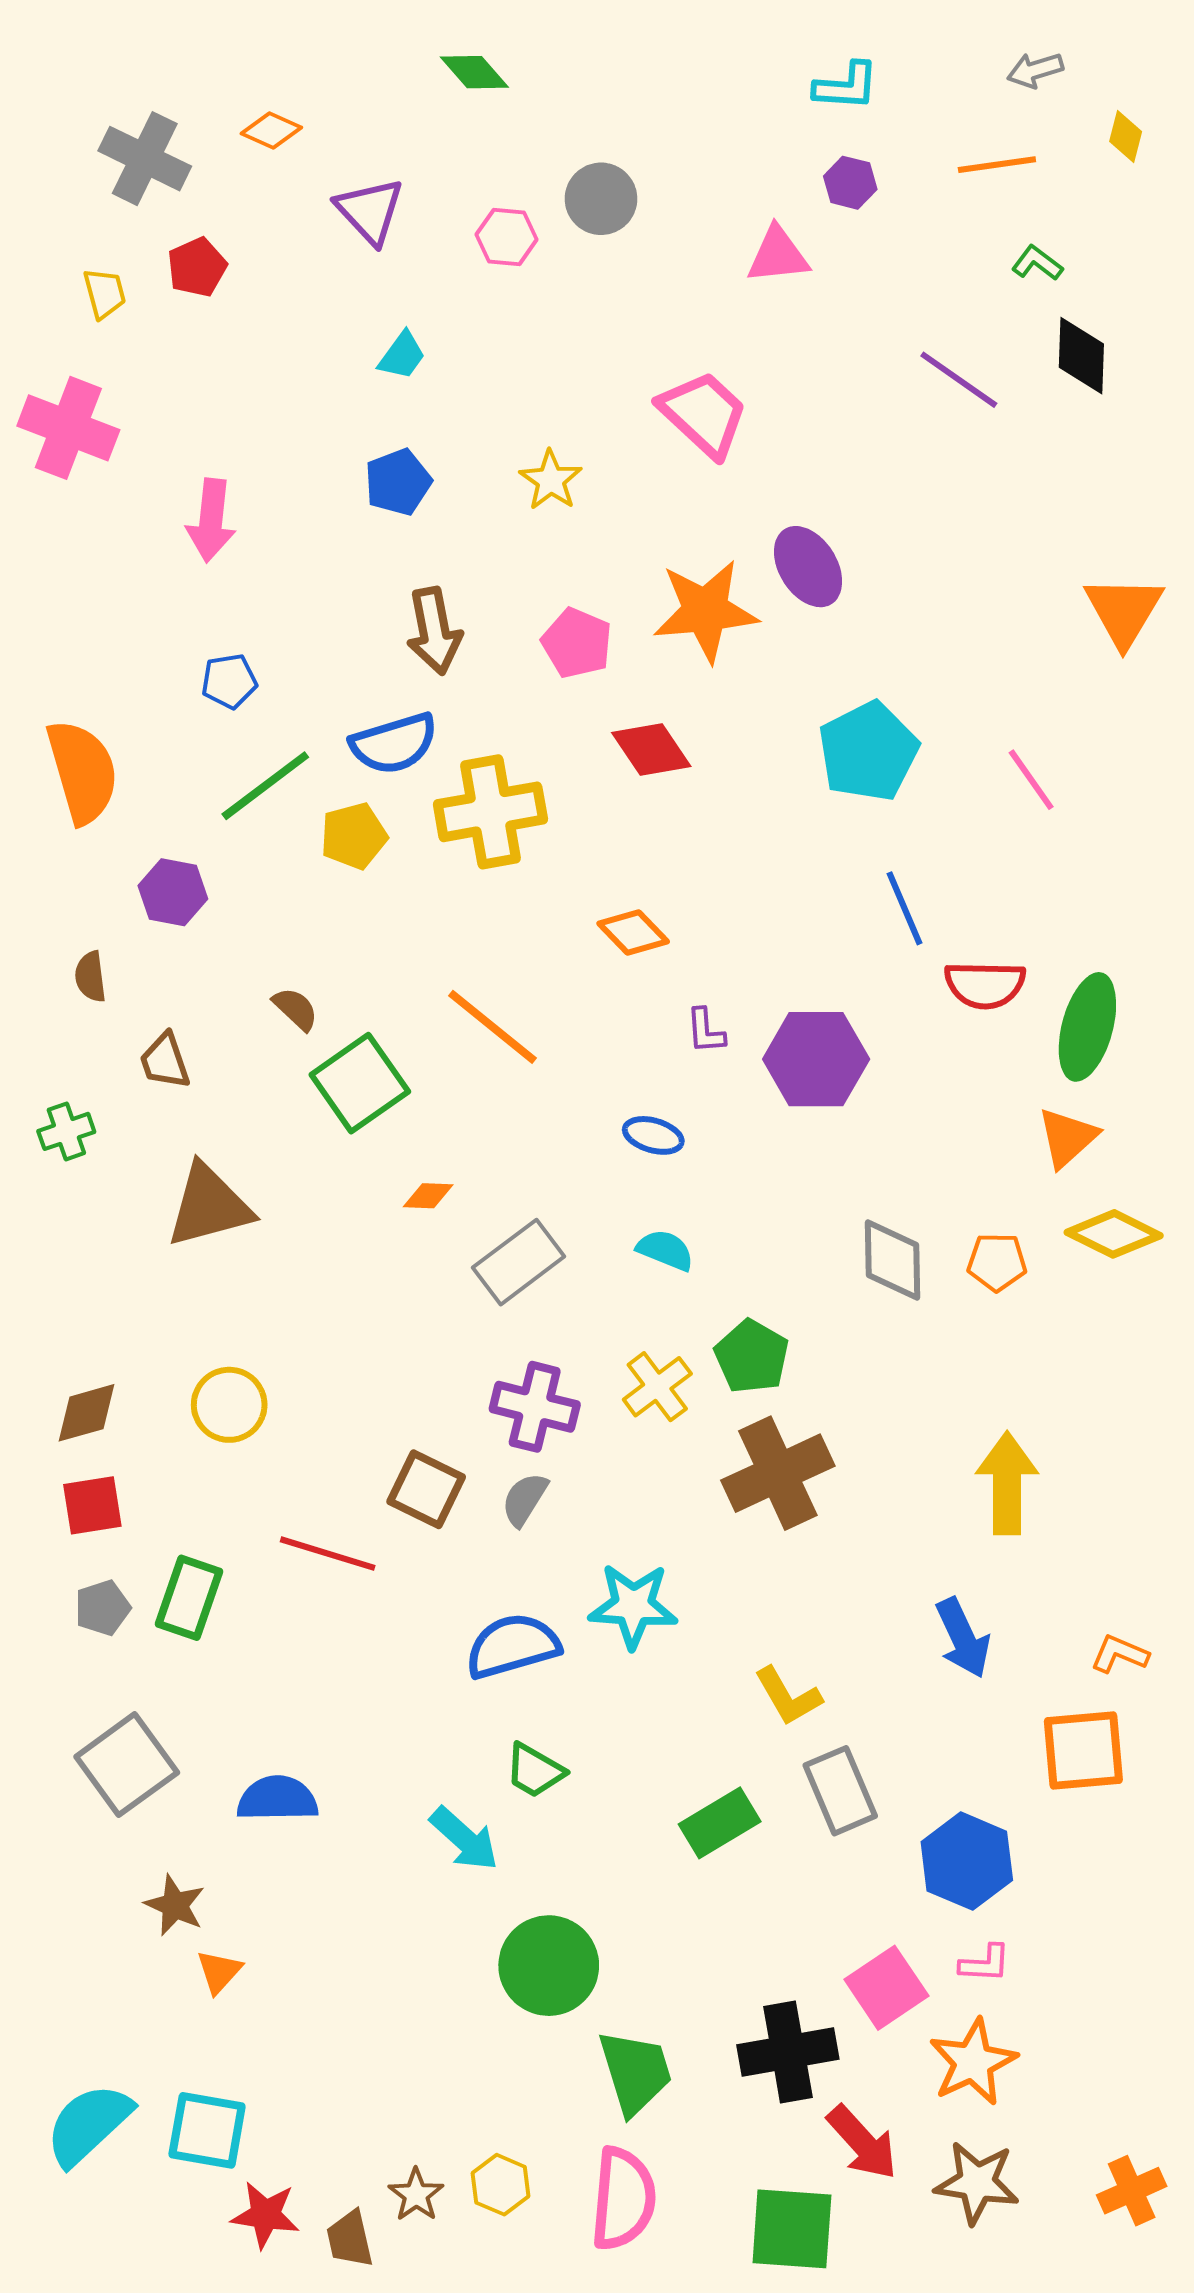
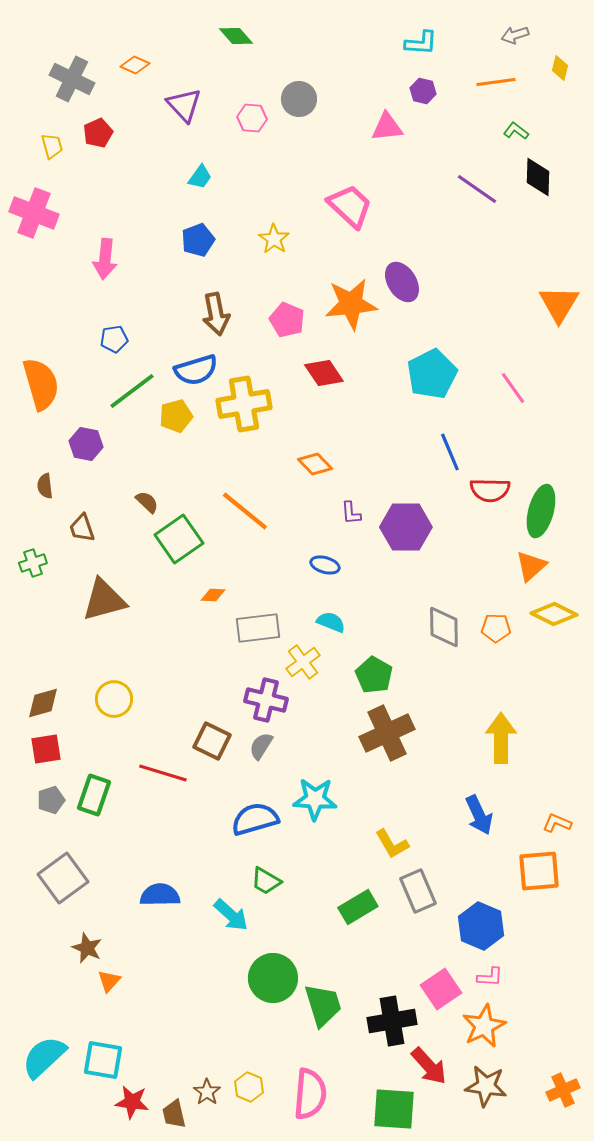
gray rectangle: (519, 1262) -> (258, 628), turned 30
yellow cross: (657, 1387) -> (303, 662), moved
blue semicircle: (277, 1799) -> (160, 895), moved
green trapezoid: (635, 2072) -> (323, 1005), moved

